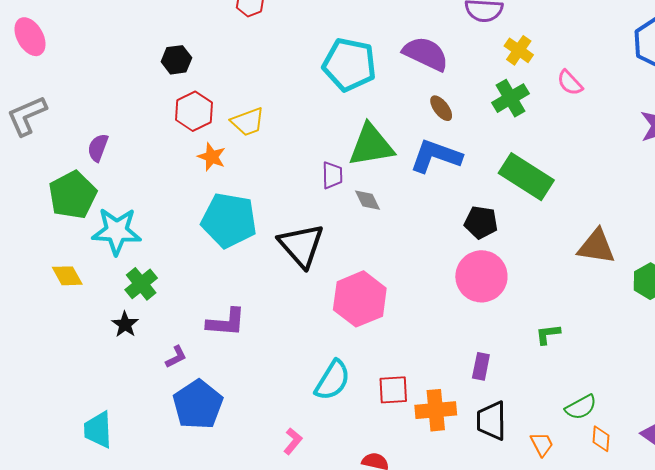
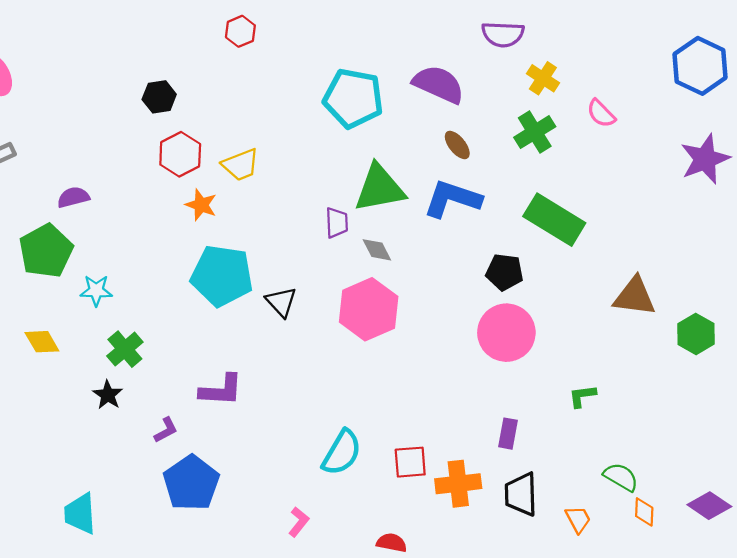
purple semicircle: (98, 148) -> (73, 197), turned 56
cyan star: (117, 231) -> (96, 291), size x0.6
black triangle: (301, 245) -> (281, 302), moved, size x0.6
pink hexagon: (360, 299) -> (369, 309), moved
green semicircle: (581, 407) -> (621, 477), turned -120

